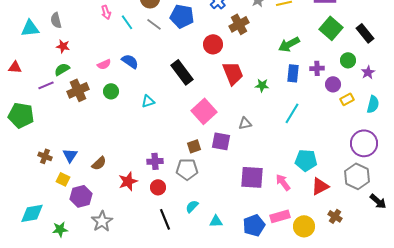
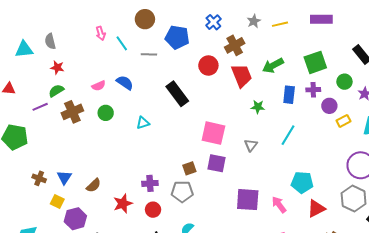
gray line: (154, 24) -> (149, 54), moved, turned -35
green square: (331, 28) -> (315, 62), moved, turned 30
green arrow: (289, 44) -> (273, 66), moved
red trapezoid: (233, 73) -> (242, 76), moved
pink square: (204, 111) -> (213, 133), moved, turned -35
gray triangle: (245, 123) -> (251, 145), moved, turned -40

